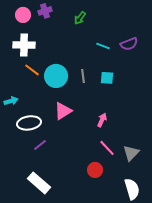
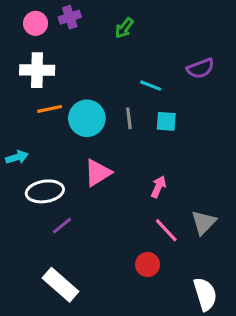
cyan line: (103, 46) -> (151, 86), moved
orange line: (32, 70) -> (50, 109), turned -49
gray triangle: (131, 153) -> (204, 223), moved

